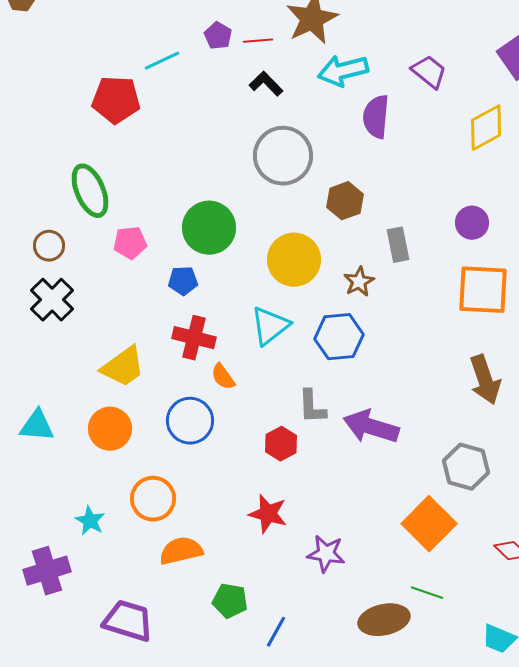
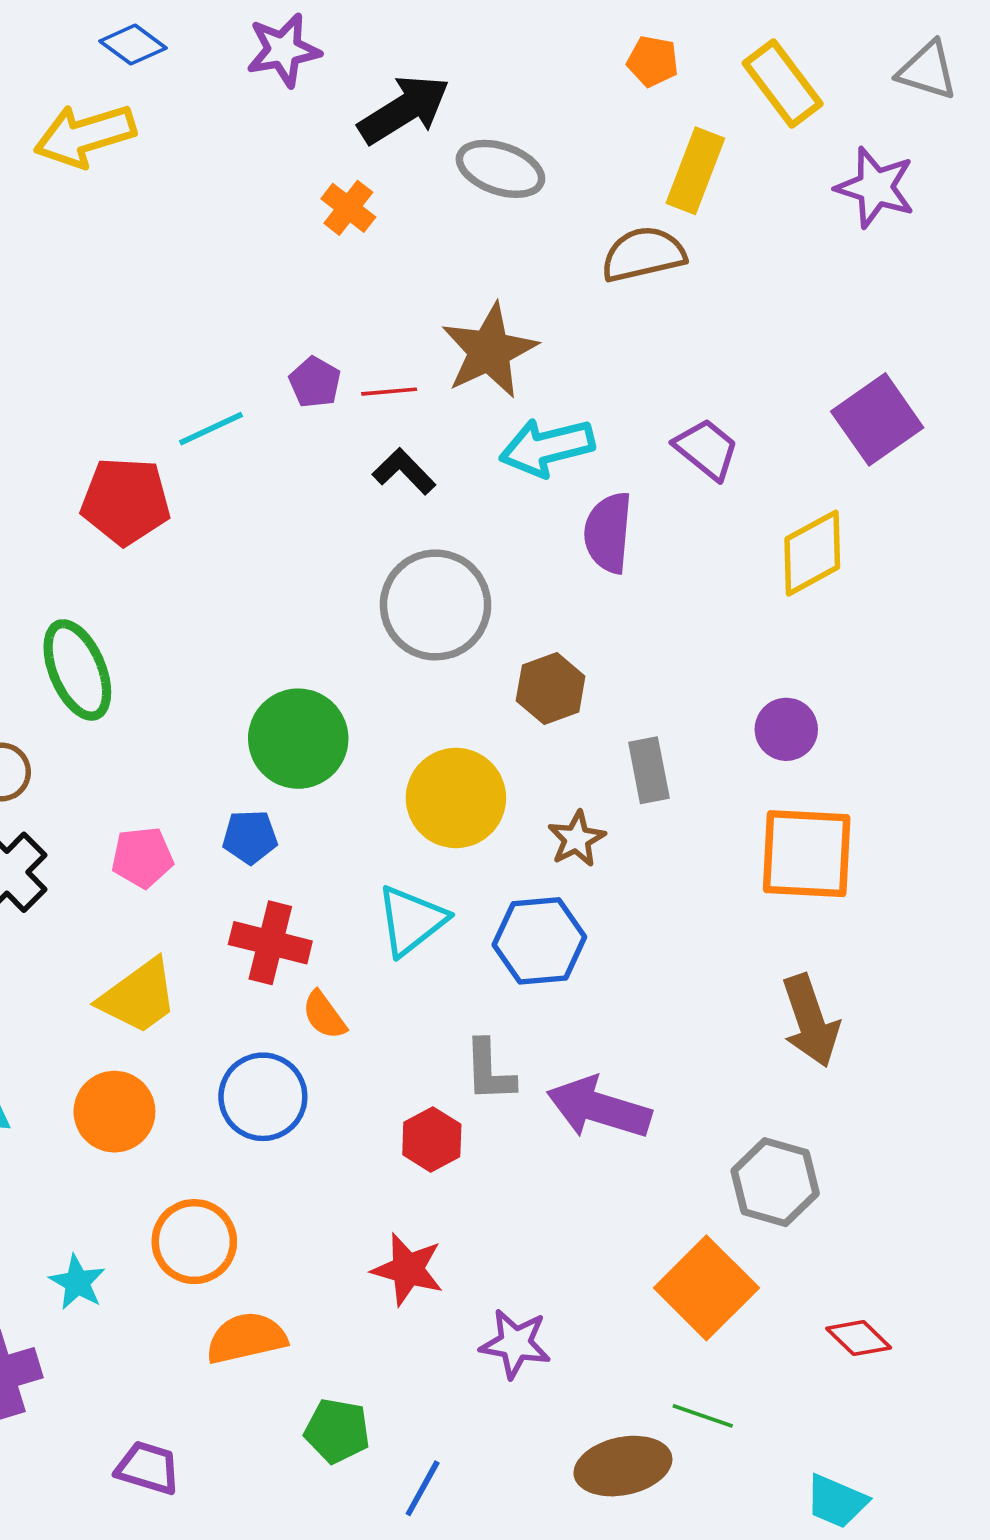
pink pentagon: (130, 243) -> (142, 857), moved
purple trapezoid: (128, 621) -> (148, 1468), size x0.7

